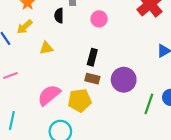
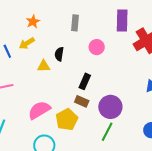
black semicircle: (59, 16) -> (59, 54), moved
yellow pentagon: (80, 100) -> (67, 120), turned -30
green line: (149, 104) -> (107, 132), moved

